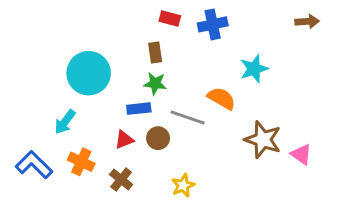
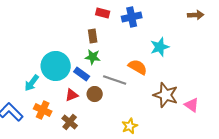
cyan circle: (89, 73) -> (56, 66), moved
blue rectangle: (139, 109) -> (82, 74), turned 42
yellow star: (183, 185) -> (130, 126), moved

